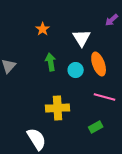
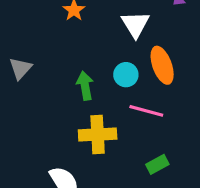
green arrow: (51, 62) -> (85, 86), moved
pink line: (105, 97) -> (146, 111), moved

